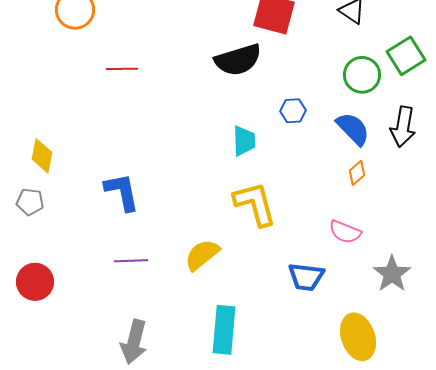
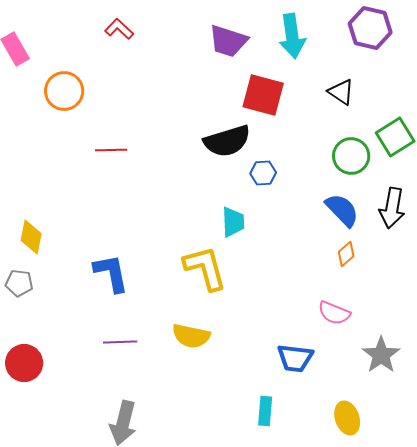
blue hexagon: (293, 111) -> (263, 173), moved
yellow L-shape: (255, 204) -> (205, 268), moved
yellow semicircle: (202, 255) -> (191, 336), turned -129
cyan rectangle: (224, 330) -> (265, 411), moved, size x0.6
yellow ellipse: (358, 337) -> (347, 418), size x0.7

